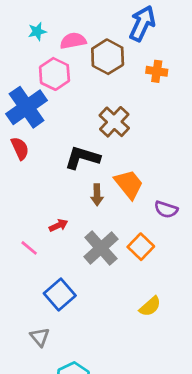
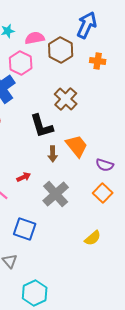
black L-shape: (82, 158) -> (42, 126), turned -124
orange square: (141, 247) -> (103, 193), moved
blue square: (60, 294) -> (25, 229), turned -30

